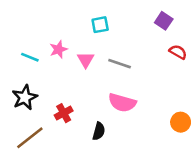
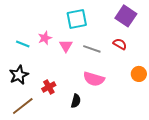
purple square: (164, 21) -> (126, 16), size x1.5
cyan square: (100, 25) -> (77, 19), size x1.5
red semicircle: (178, 52) -> (120, 44), moved
orange circle: (181, 122) -> (139, 74), moved

